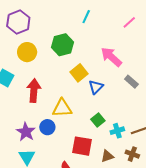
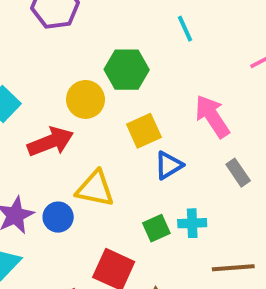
cyan line: (86, 17) -> (185, 29), turned -64
yellow circle: (27, 52) -> (86, 99), moved
red arrow: (34, 91) -> (51, 142), turned 50
cyan cross: (117, 131) -> (192, 223), moved

